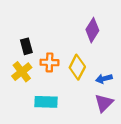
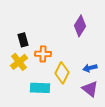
yellow diamond: (77, 67) -> (62, 73), moved
purple triangle: (104, 103) -> (90, 89), turned -36

